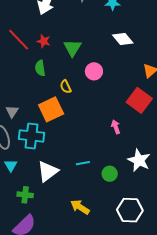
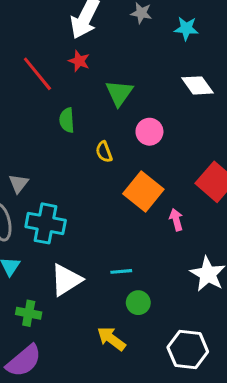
red star: (44, 41) -> (79, 61), moved
orange square: (51, 109) -> (143, 192), moved, turned -30
green circle: (110, 174) -> (138, 303), moved

